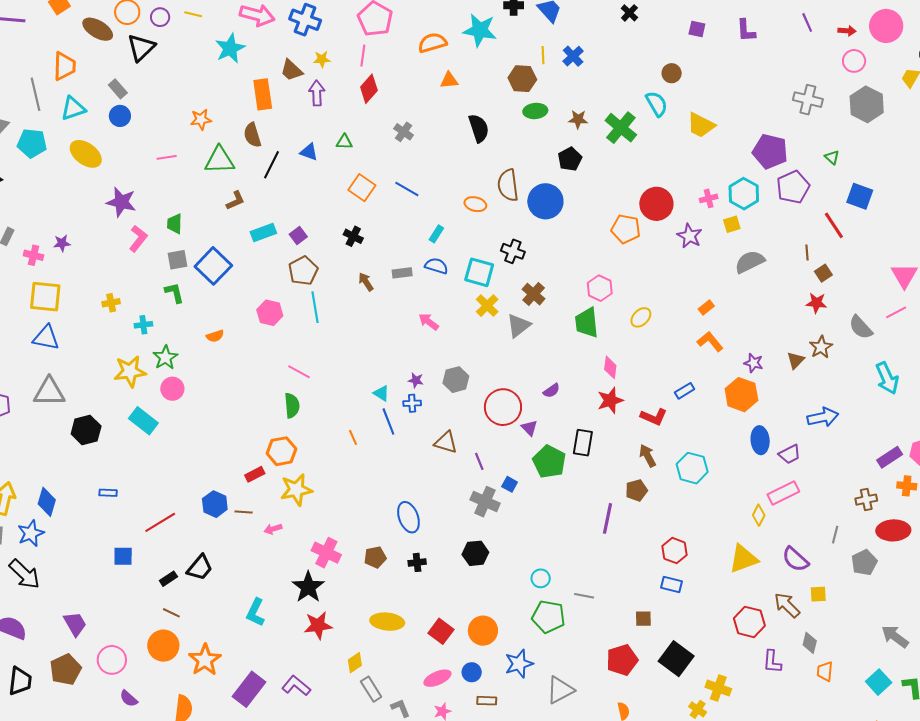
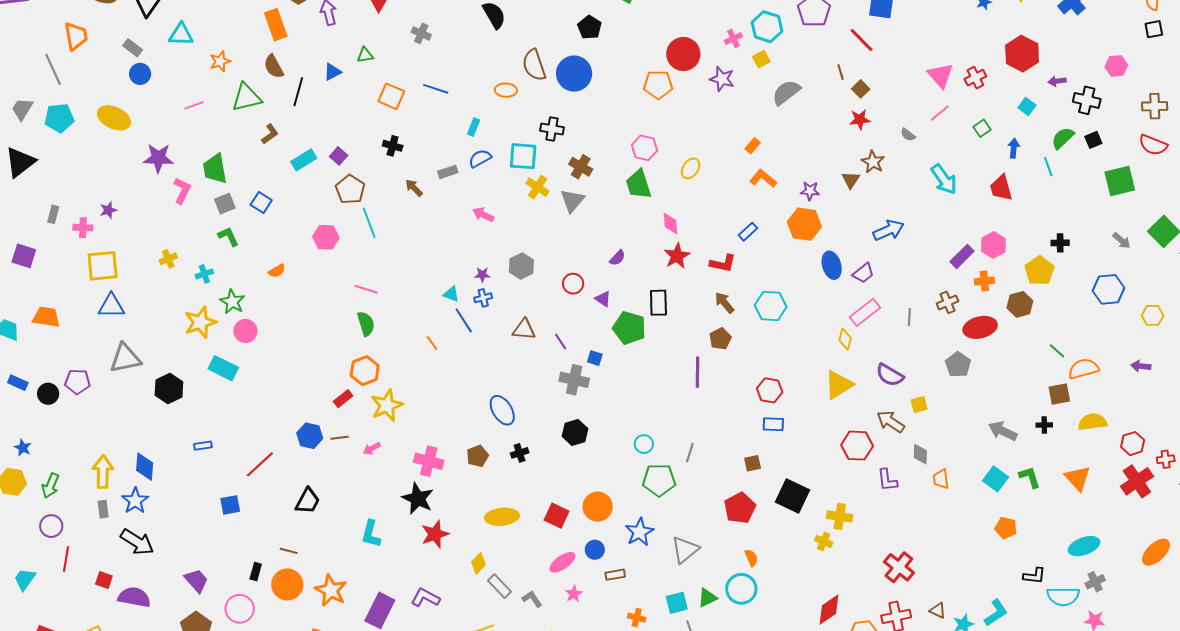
cyan triangle: (73, 108) -> (181, 35), moved, turned 32
blue triangle: (309, 152) -> (332, 72), turned -36
green trapezoid: (175, 224) -> (215, 169), size x1.5
blue square: (213, 266) -> (261, 203), size x0.6
blue semicircle: (436, 266) -> (480, 158), turned -35
gray semicircle: (861, 327) -> (908, 135), size x0.6
red circle: (503, 407) -> (573, 284), size x0.6
gray line: (835, 535) -> (909, 317), moved
black rectangle: (168, 579) -> (256, 572), moved, turned -30
gray line: (584, 596) -> (690, 453), turned -72

